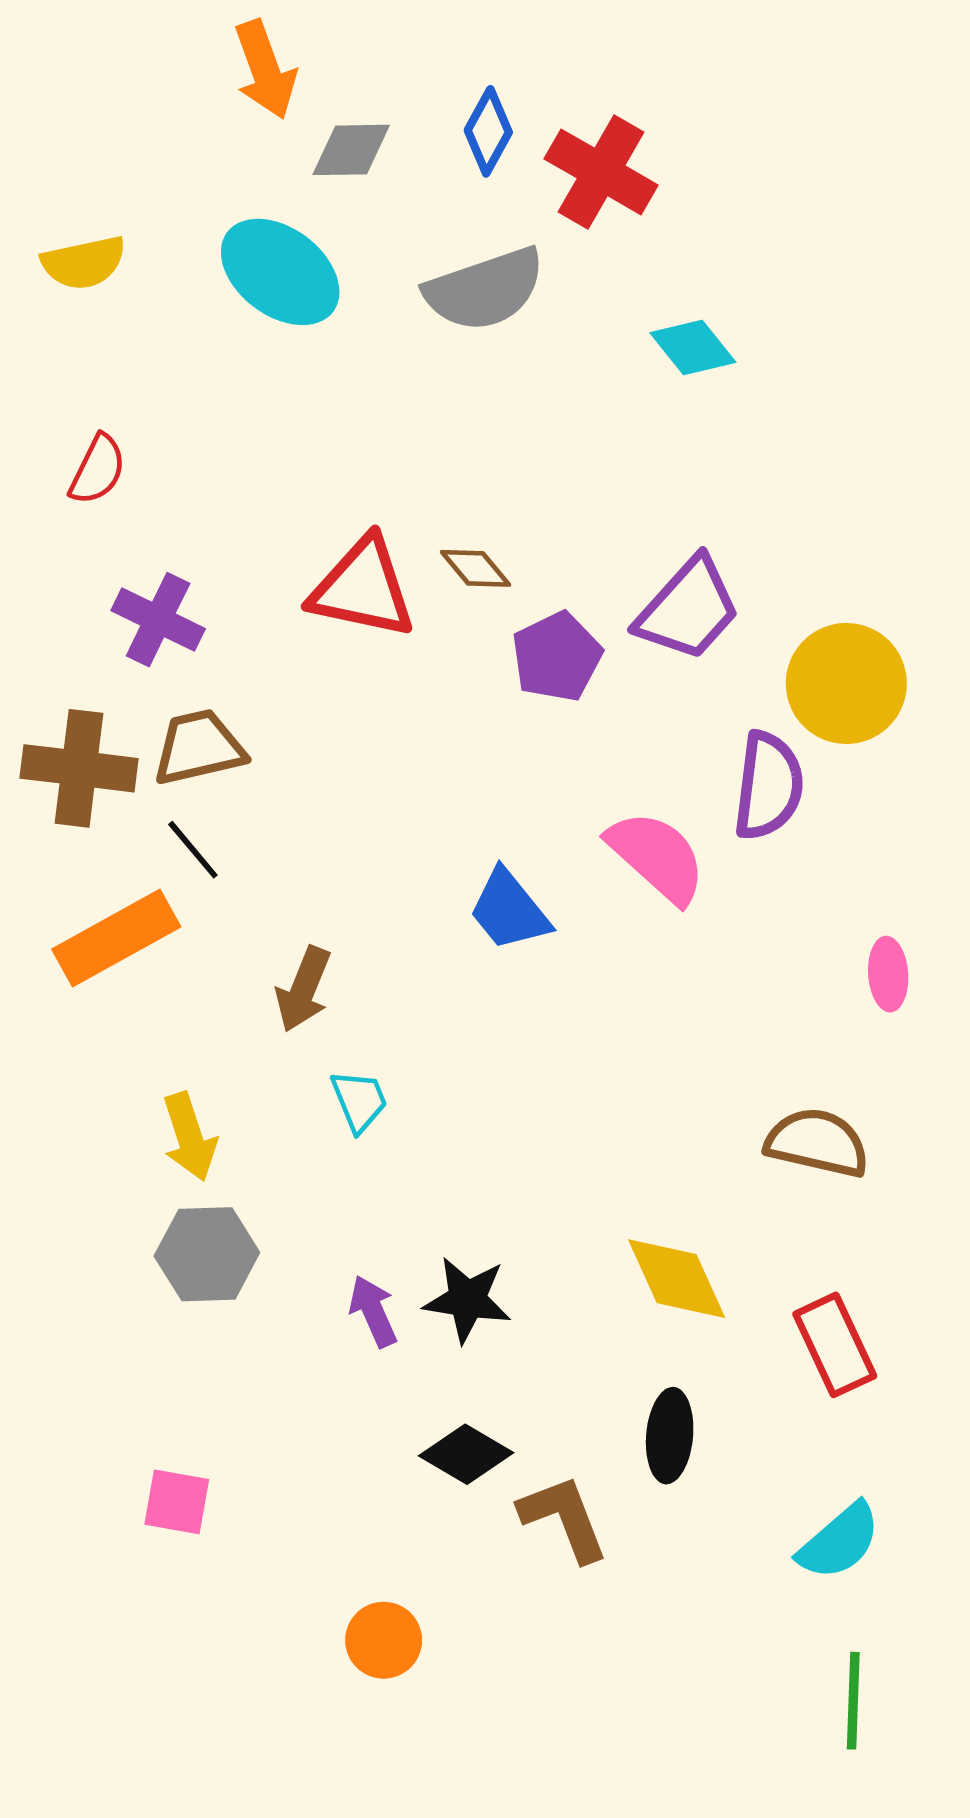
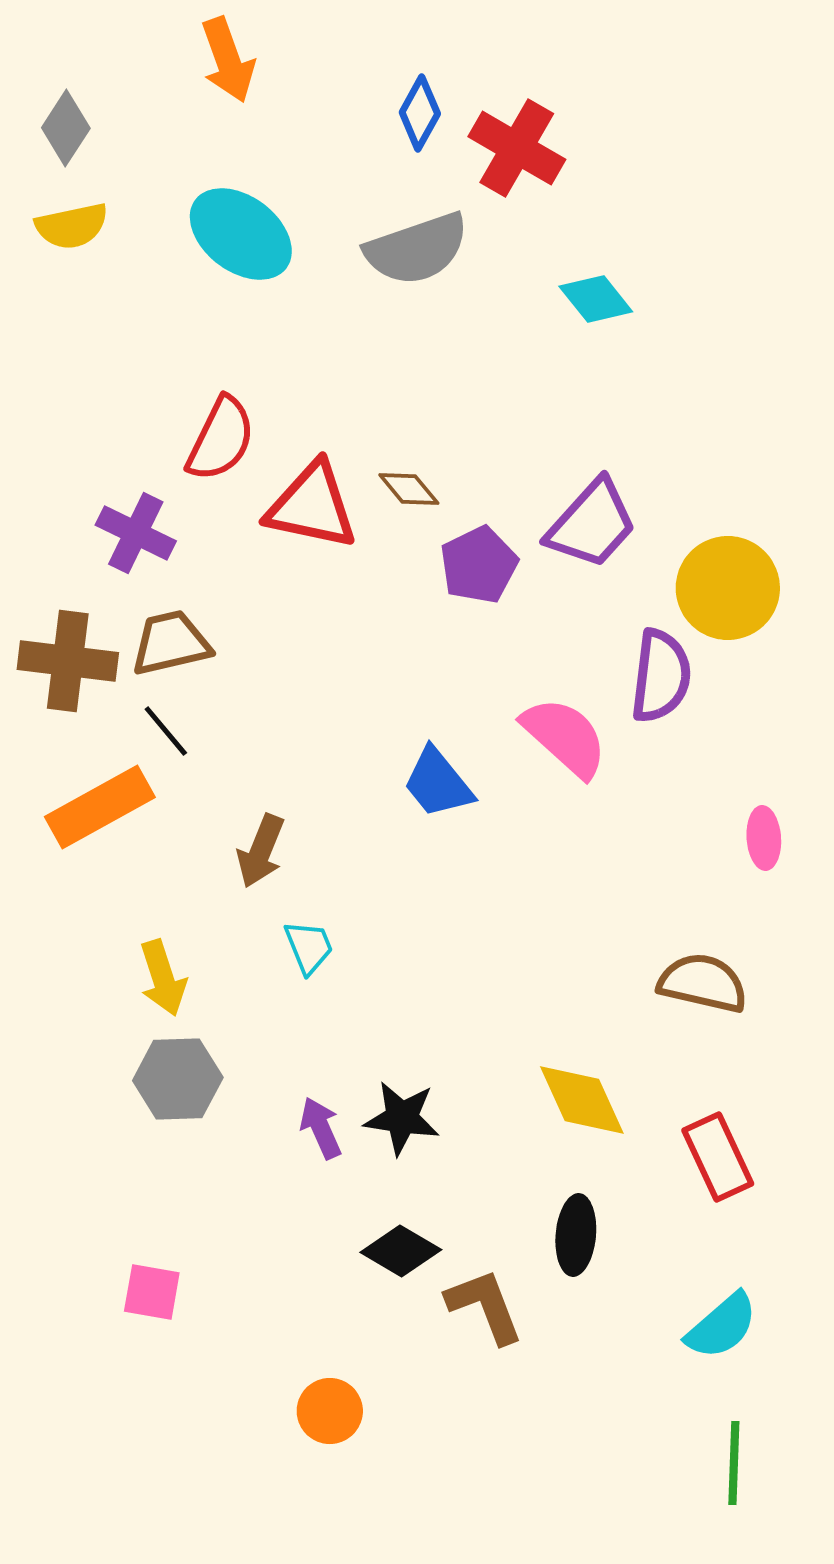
gray diamond: (351, 150) -> (66, 128), moved, turned -56
red semicircle: (98, 470) -> (221, 439), moved, size x1.4

